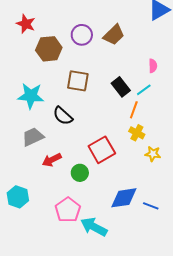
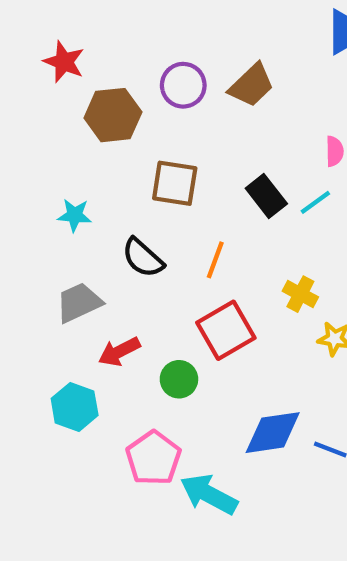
cyan star: (31, 96) -> (75, 215), size x0.6
orange line: (134, 110) -> (215, 260), moved
cyan hexagon: (18, 197) -> (75, 407), moved

